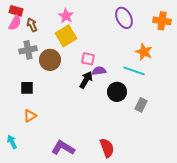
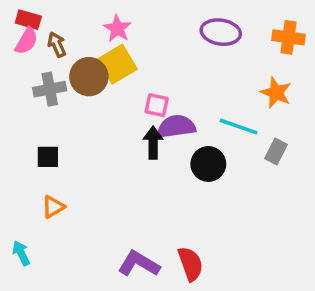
purple ellipse: (124, 18) -> (221, 32), turned -55
orange star: (144, 52) -> (276, 93), moved
brown circle: (50, 60) -> (89, 77), moved
purple semicircle: (99, 71) -> (176, 127), size x1.5
black arrow: (86, 80) -> (153, 143), turned -30
gray rectangle: (141, 105) -> (276, 152), moved
purple L-shape: (63, 148) -> (139, 264), moved

